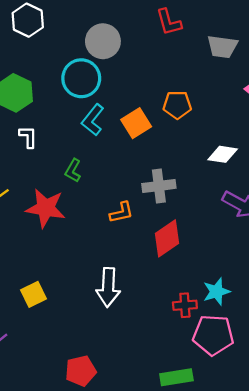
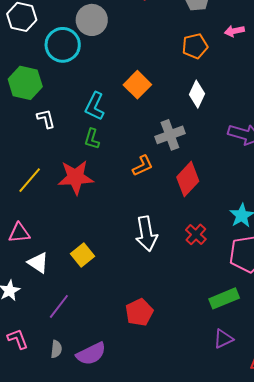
cyan circle: (81, 78) -> (63, 45), moved
orange pentagon: (177, 105) -> (195, 46), moved
cyan L-shape: (93, 120) -> (95, 106), moved
white diamond: (223, 154) -> (197, 94), moved, turned -60
red cross: (185, 305) -> (196, 234), moved, turned -30

